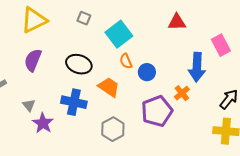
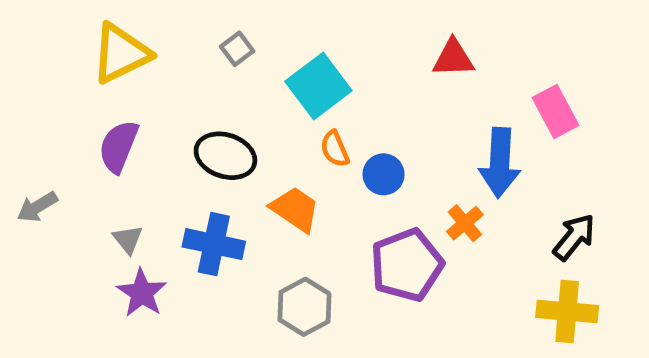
gray square: (84, 18) -> (237, 49), turned 32
gray triangle: (29, 105) -> (128, 239), moved

